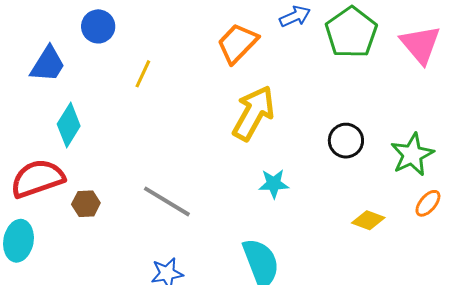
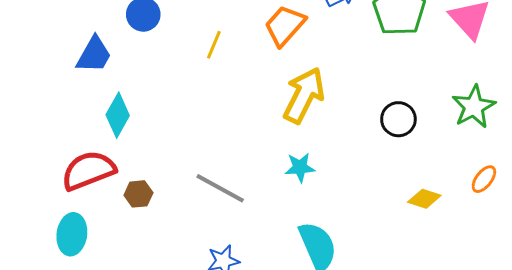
yellow line: (143, 74) -> (214, 45), moved
green star: (412, 155) -> (474, 107), moved
cyan star: (274, 184) -> (300, 167), moved

